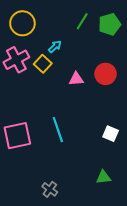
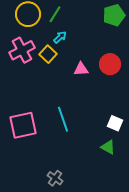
green line: (82, 21) -> (55, 14), moved
green triangle: (103, 177) -> (108, 147), moved, turned 35

